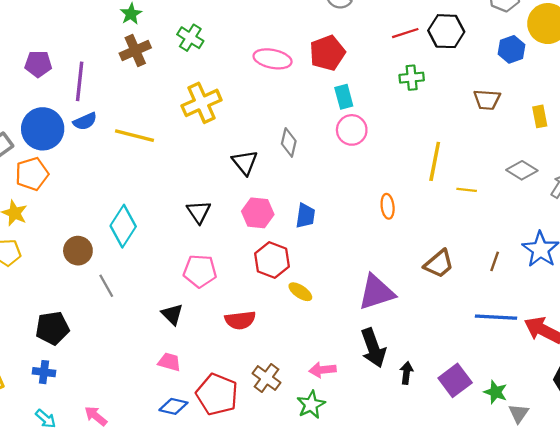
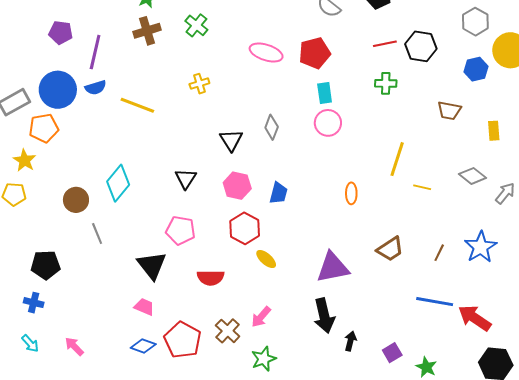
yellow cross: (202, 103) -> (199, 84), size x0.6
black triangle: (172, 314) -> (152, 265), size x1.5
pink arrow: (322, 370) -> (261, 317), moved, turned -50
purple square: (455, 380) -> (392, 353), size x0.7

